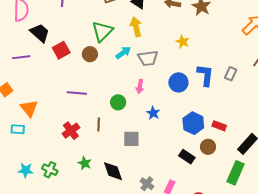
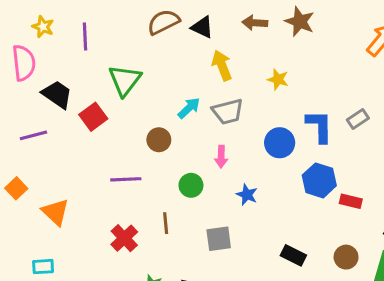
yellow arrow: (136, 27) -> (222, 65), moved
green triangle: (102, 31) -> (125, 80), moved
brown circle: (90, 54) -> (159, 140), moved
gray rectangle: (231, 74) -> (358, 119), turned 40
blue hexagon: (193, 123) -> (319, 180), moved
cyan rectangle: (18, 129) -> (43, 267), moved
brown circle: (208, 147) -> (346, 257), moved
black rectangle: (187, 157) -> (293, 255), moved

